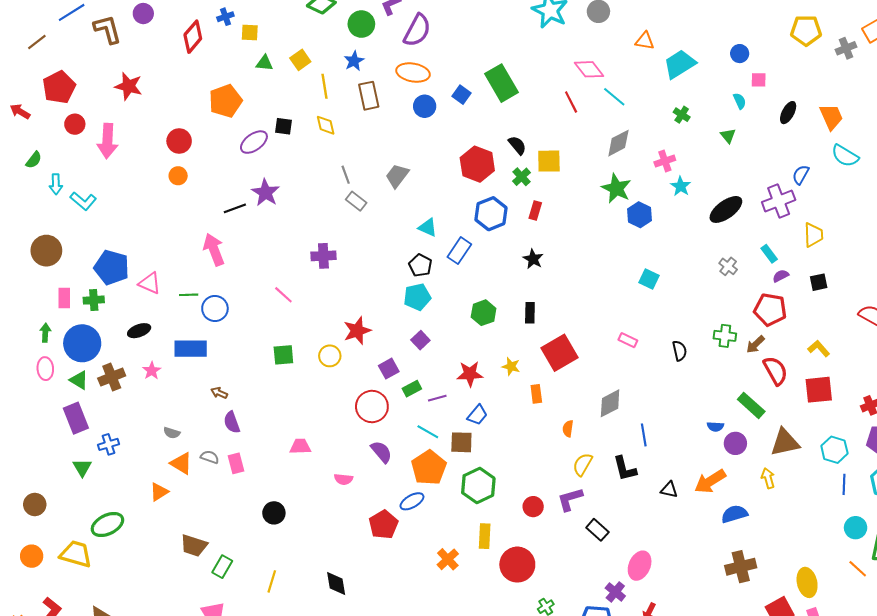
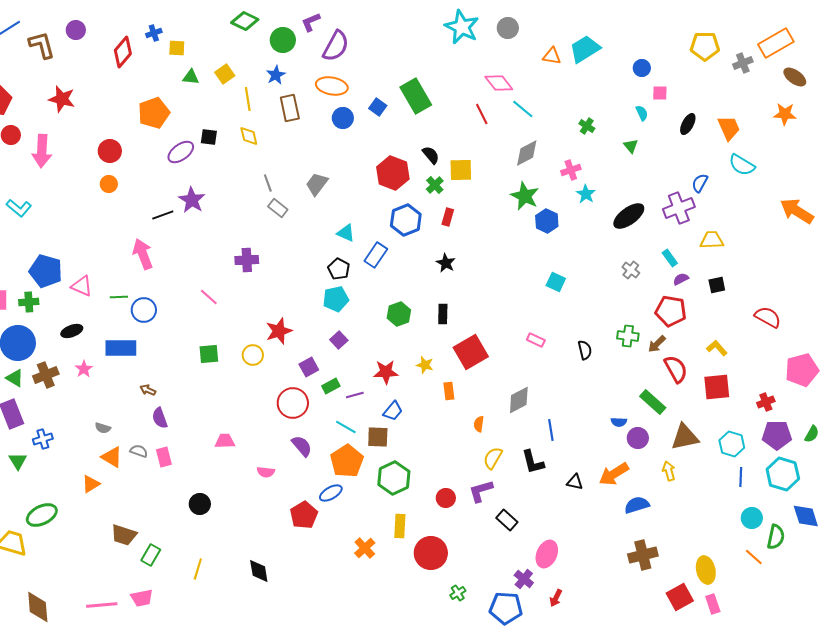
cyan trapezoid: (680, 64) -> (585, 49), moved
yellow trapezoid: (813, 235) -> (712, 240), turned -90

